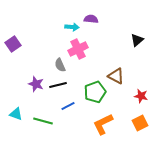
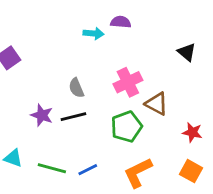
black triangle: (137, 40) -> (187, 52), turned -40
pink cross: (78, 49) -> (128, 82), moved
blue line: (68, 106) -> (88, 170), moved
orange square: (140, 123) -> (191, 171), turned -35

